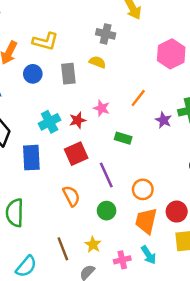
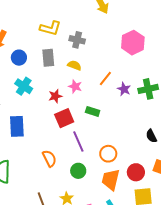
gray cross: (106, 34) -> (77, 40), moved
yellow L-shape: (45, 41) -> (50, 28), moved
yellow semicircle: (97, 62) -> (74, 65), moved
purple star: (163, 120) -> (124, 89), moved
cyan cross: (50, 122) -> (24, 86), moved, turned -30
red square: (76, 154) -> (64, 118), moved

